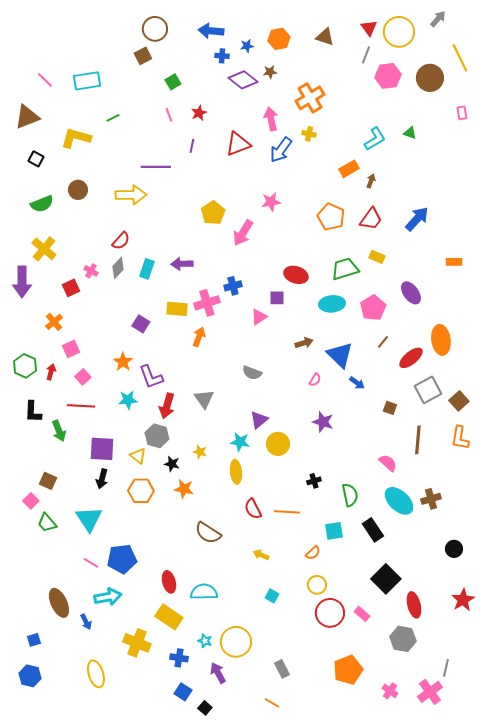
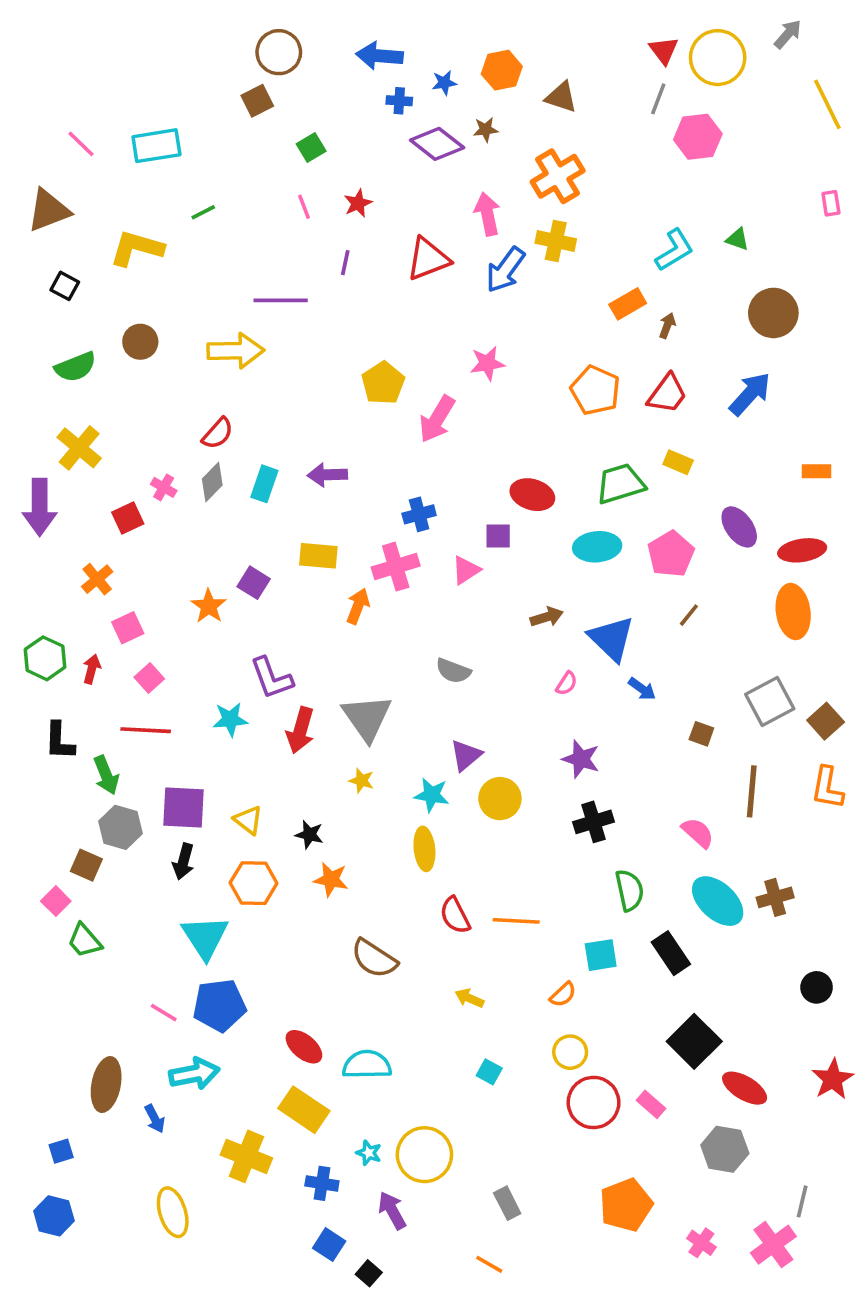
brown triangle: (325, 37) -> (561, 97), moved
brown circle: (430, 78) -> (773, 313), moved
yellow cross: (309, 134) -> (556, 241), size x1.5
pink cross: (207, 303) -> (396, 567), moved
red ellipse: (411, 358) -> (802, 550), moved, turned 30
orange star: (123, 362) -> (209, 606), moved
gray triangle: (204, 399) -> (367, 718), size x1.4
gray hexagon: (157, 436) -> (121, 827), moved
yellow star: (200, 452) -> (362, 781), moved
black cross: (314, 481) -> (594, 822), moved, size x1.5
cyan triangle: (89, 519) -> (205, 937), moved
red ellipse: (169, 582) -> (304, 1047), turned -35
brown ellipse: (59, 603) -> (106, 1085), turned 36
red ellipse: (414, 605) -> (745, 1088), turned -45

